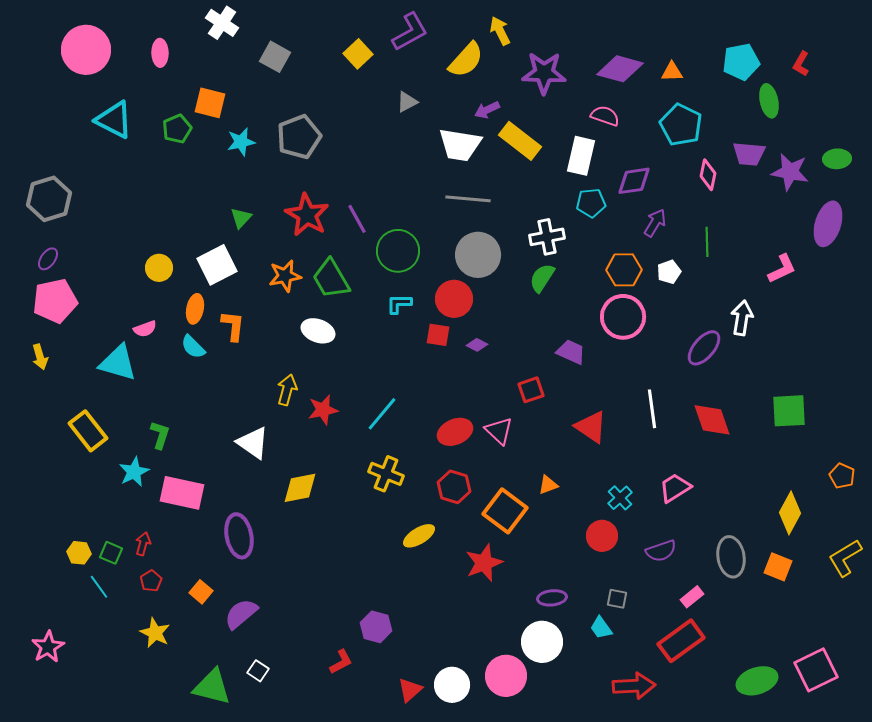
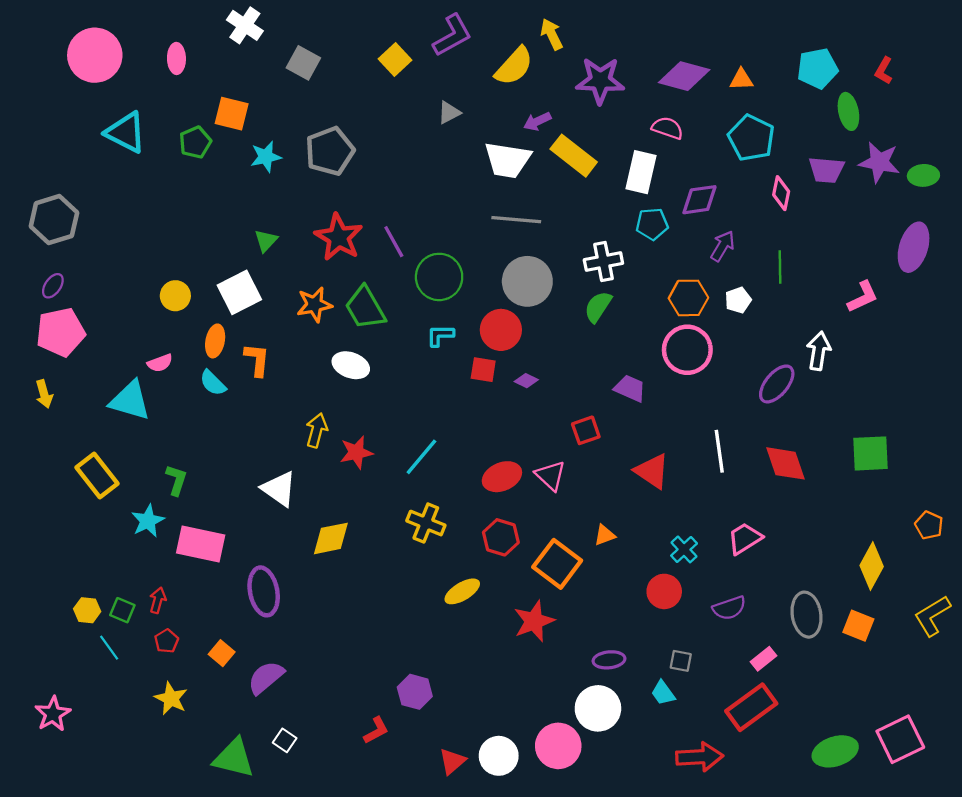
purple star: (790, 172) -> (879, 162), moved

